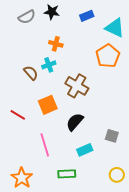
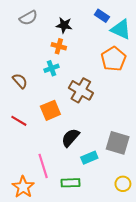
black star: (52, 12) -> (64, 25), moved
blue rectangle: (87, 16) -> (102, 16), moved, turned 56
brown semicircle: (31, 73) -> (20, 81), moved
black semicircle: (75, 122) -> (70, 138), moved
gray square: (112, 136) -> (118, 143), size x1.6
pink line: (45, 145) -> (43, 166), moved

